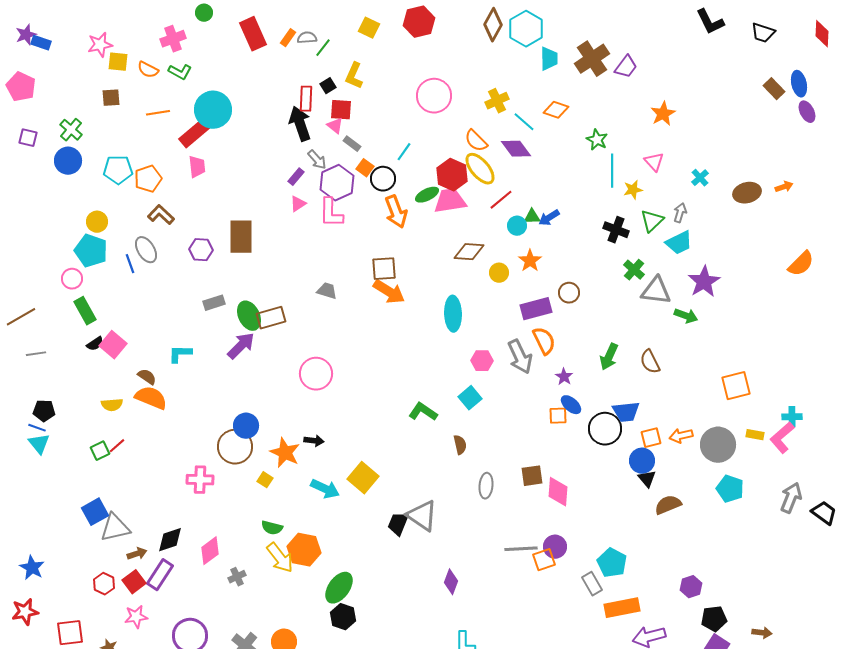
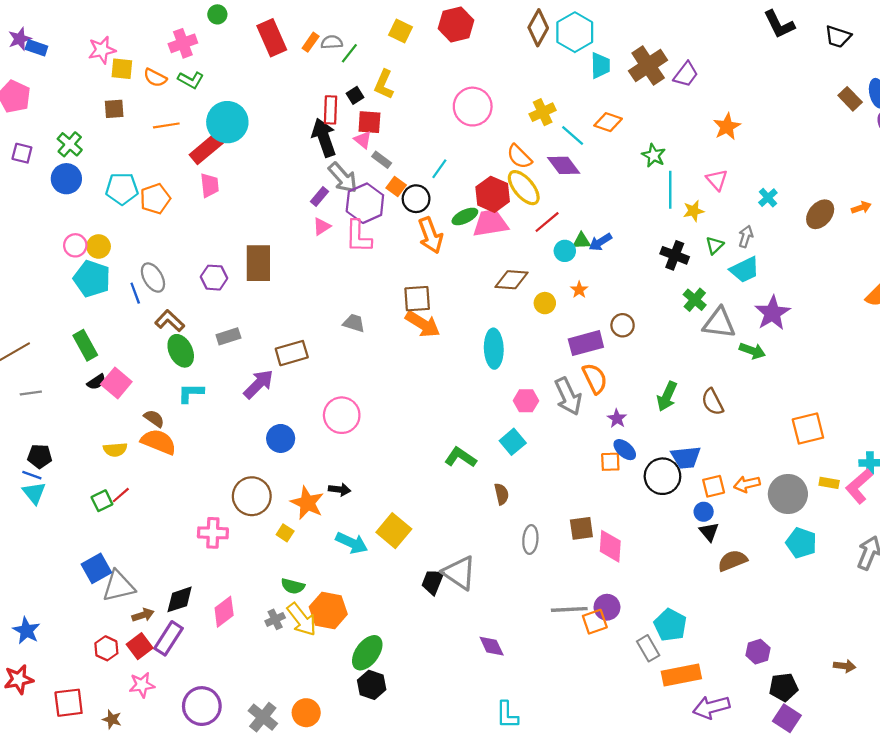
gray arrow: (317, 160) -> (343, 178), size x1.4
brown ellipse: (747, 193) -> (820, 214), turned -36
brown L-shape: (161, 215) -> (170, 321), moved
green triangle: (652, 221) -> (715, 245), size x0.7
orange star: (530, 261) -> (579, 290), size x0.7
pink circle: (72, 279) -> (75, 245), moved
green ellipse: (249, 316) -> (181, 351), moved
blue circle: (246, 426) -> (281, 438), moved
blue circle: (642, 461) -> (704, 512), size x0.7
gray cross: (237, 577) -> (275, 619), moved
purple diamond: (451, 582) -> (492, 646), turned -45
brown arrow: (762, 633) -> (845, 666), moved

